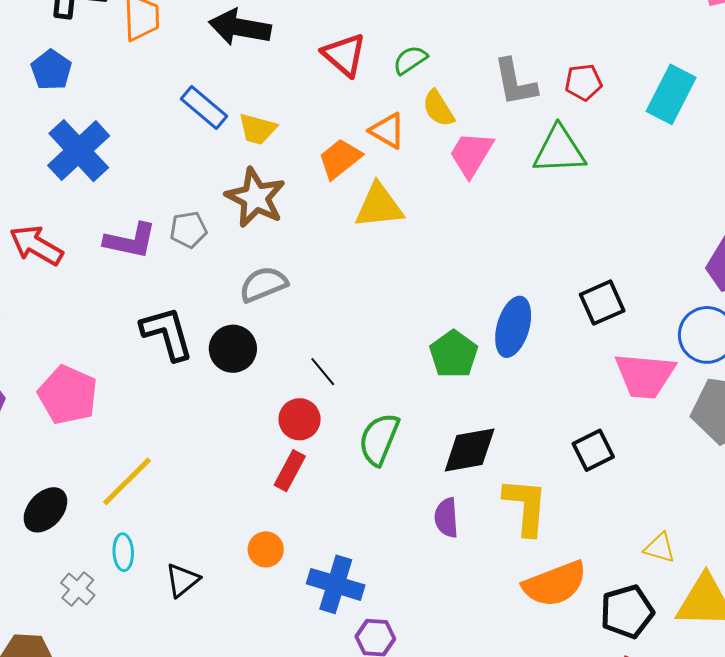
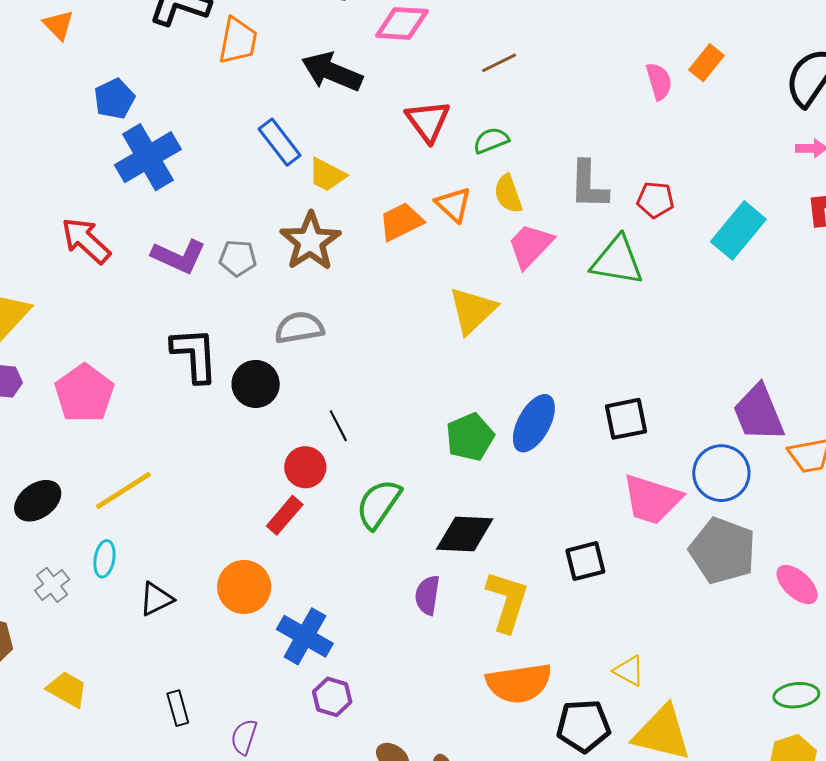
blue pentagon: (51, 70) -> (114, 99), moved
yellow triangle: (379, 206) -> (472, 310), moved, turned -50
orange circle: (266, 549) -> (244, 587), size x1.5

